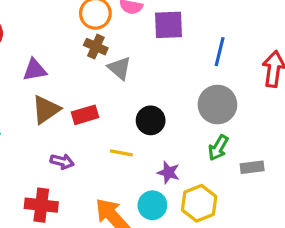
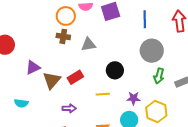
brown cross: (96, 47) -> (63, 36), moved
gray triangle: (120, 68) -> (88, 44), turned -35
purple triangle: (35, 70) -> (33, 67), moved

